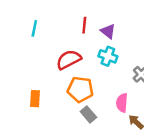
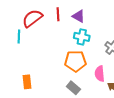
cyan line: (34, 28) -> (19, 37), moved
red semicircle: (69, 60) -> (32, 18), moved
orange pentagon: (80, 89) -> (75, 61), moved

